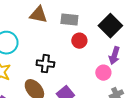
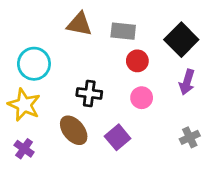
pink circle: (103, 73) -> (142, 98), moved

